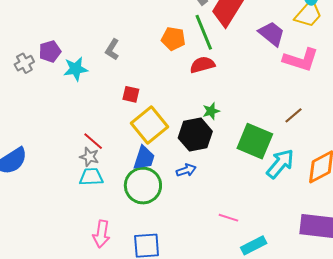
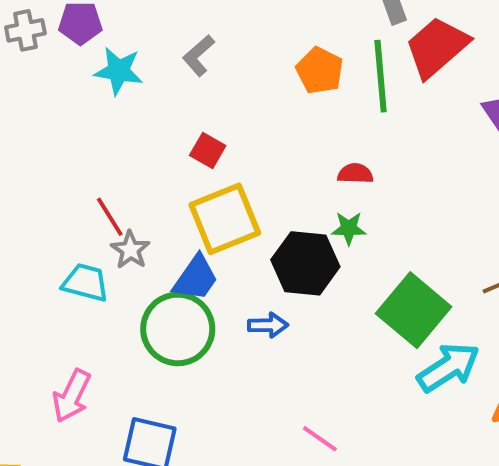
red semicircle: (202, 65) -> (355, 174), moved, size x0.7
gray star: (89, 157) -> (130, 250), moved

